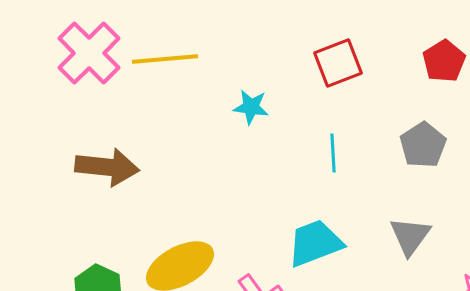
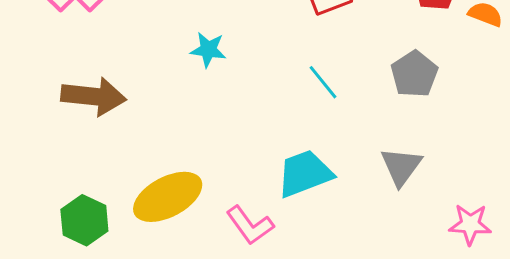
cyan star: (251, 107) -> (208, 50), moved
cyan line: (333, 153) -> (323, 82), turned -36

